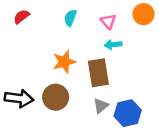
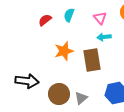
red semicircle: (21, 17) -> (45, 20), moved
brown circle: (56, 97) -> (59, 94), moved
gray triangle: (101, 106) -> (81, 98), moved

